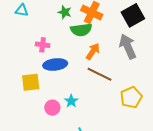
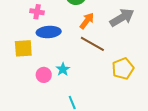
gray arrow: (128, 46) -> (122, 18), turned 80

